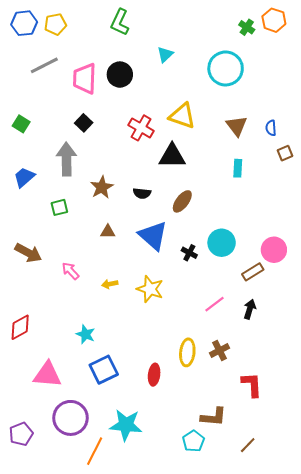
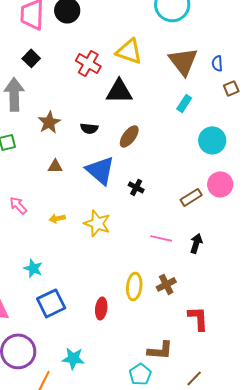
brown triangle: (237, 126) -> (183, 61), size x1.4
cyan rectangle: (238, 168) -> (184, 103), turned 30
cyan circle: (222, 243) -> (212, 140), moved
brown rectangle: (253, 272) -> (191, 197), moved
pink line: (214, 304) -> (161, 238), turned 50
cyan star: (126, 425) -> (73, 358), size x0.7

